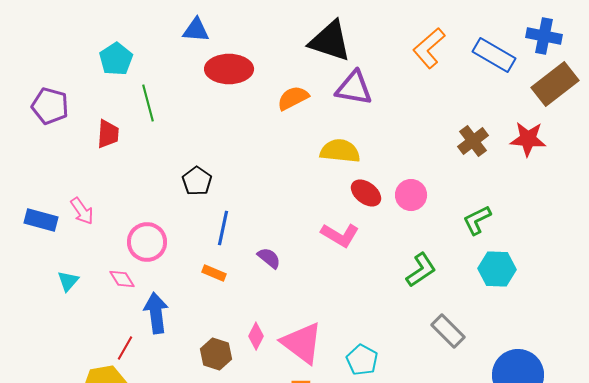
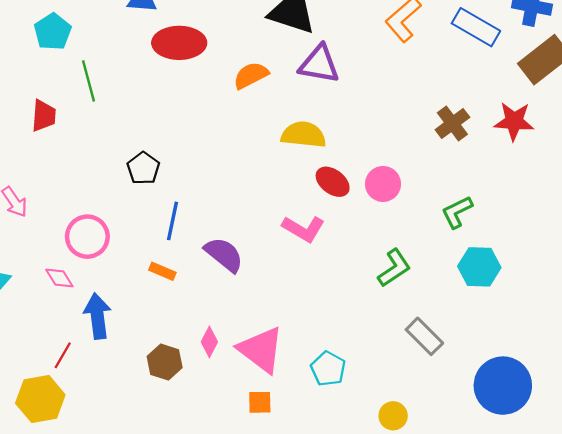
purple semicircle: (269, 258) -> (224, 255), size x1.5

